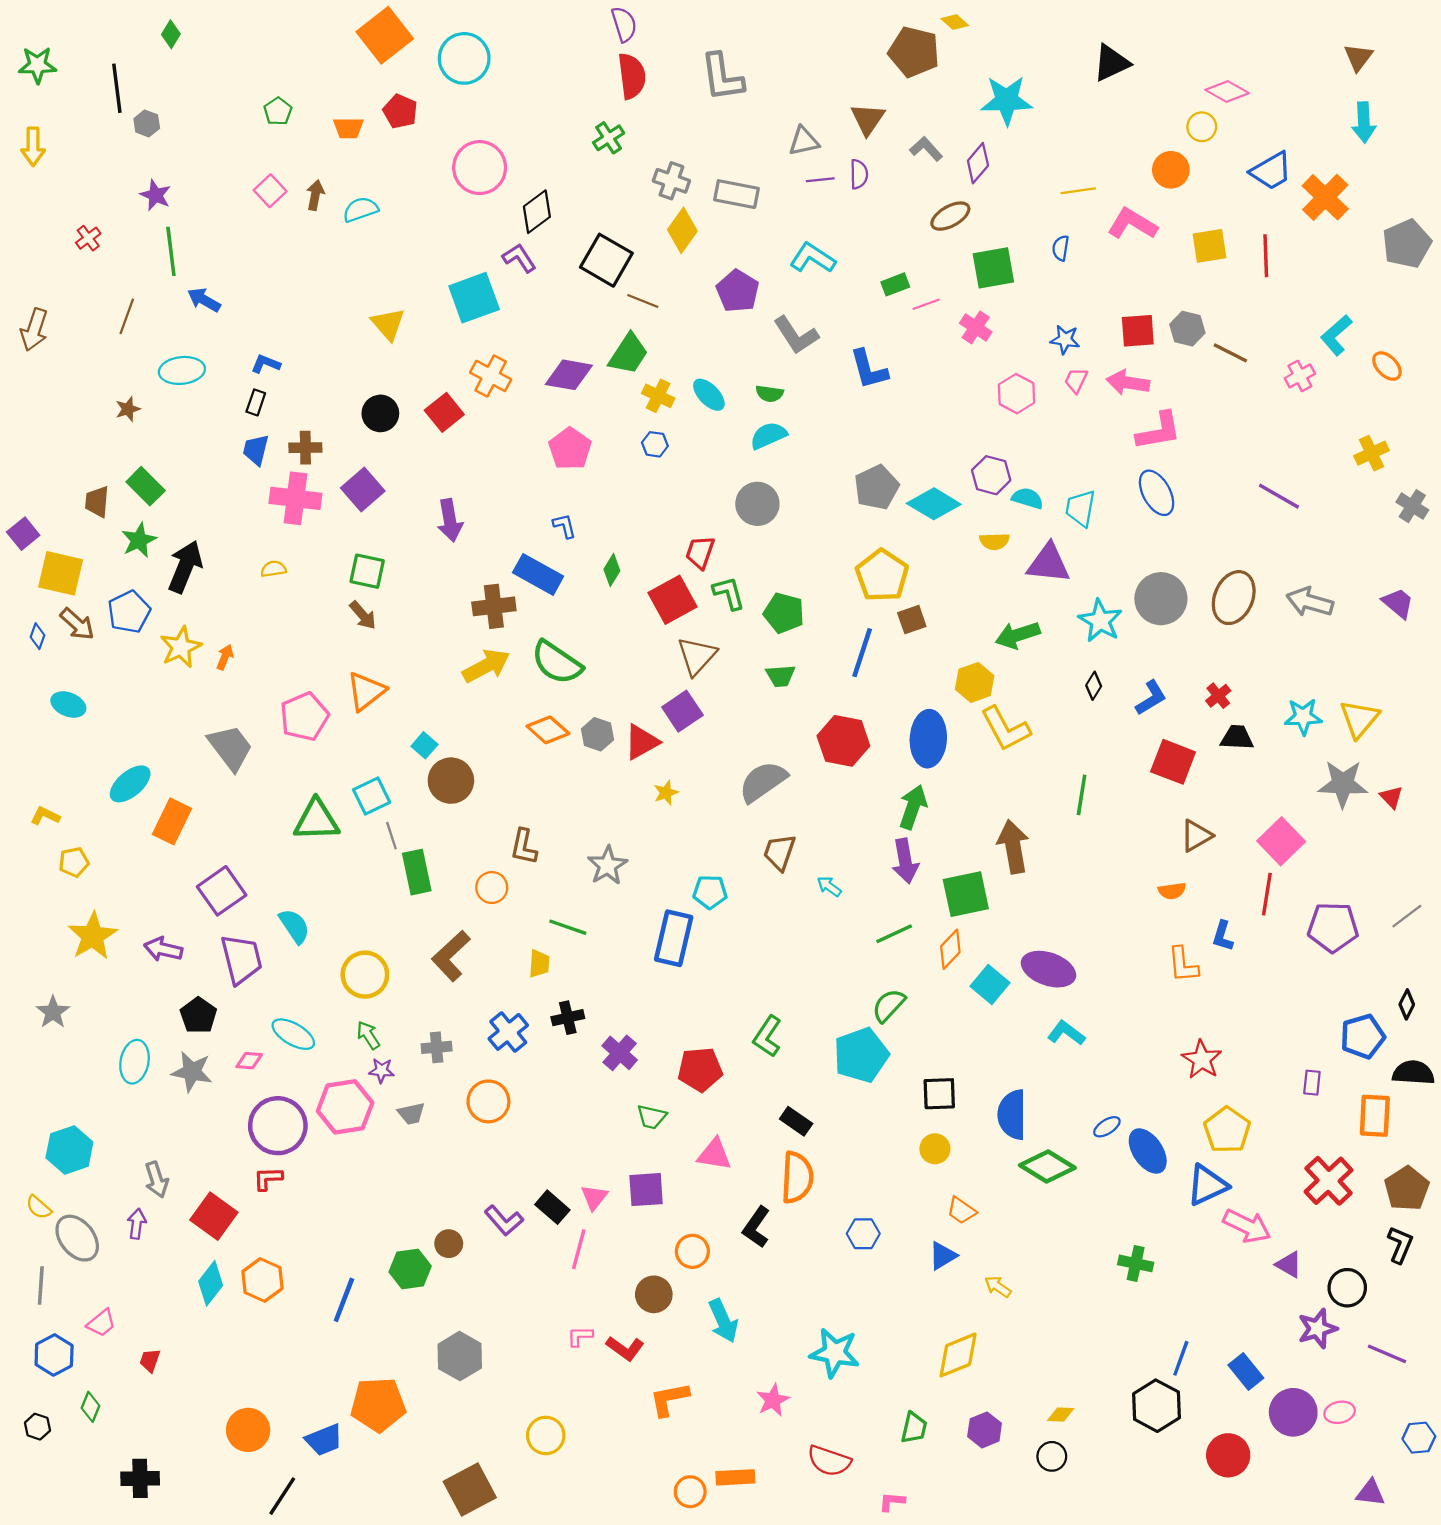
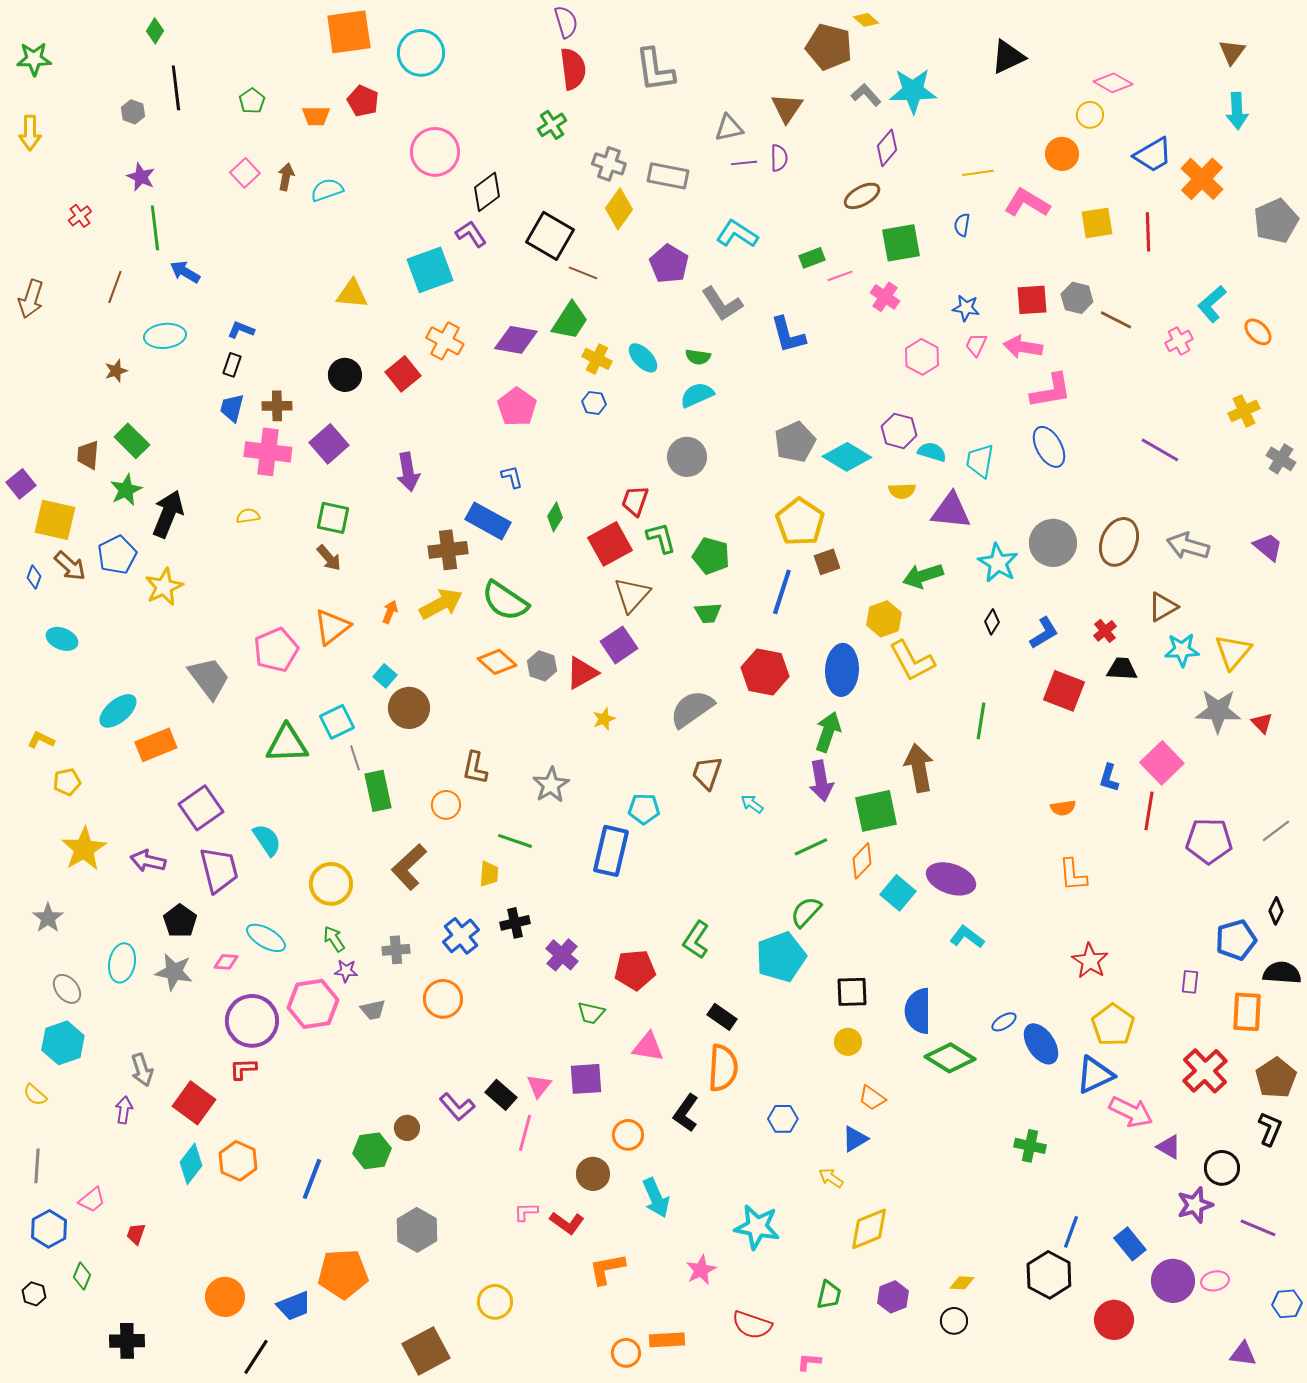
orange square: (385, 35) -> (349, 32), turned 30
black line: (117, 88) -> (176, 88), moved
gray L-shape: (926, 149) -> (866, 95), moved
yellow triangle: (388, 324) -> (352, 294), turned -44
orange arrow: (225, 657) -> (390, 612), moved
orange rectangle: (172, 821) -> (156, 745), turned 42
brown triangle: (1196, 836) -> (1163, 607), moved
blue L-shape: (1223, 936) -> (1109, 778), moved
gray ellipse: (77, 1238) -> (67, 989), moved, size x0.7
yellow arrow: (998, 1287) -> (831, 1178), moved

